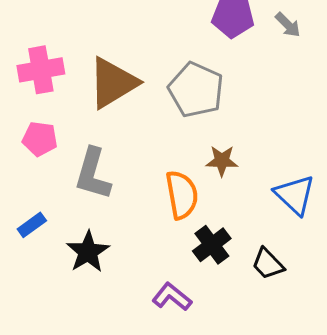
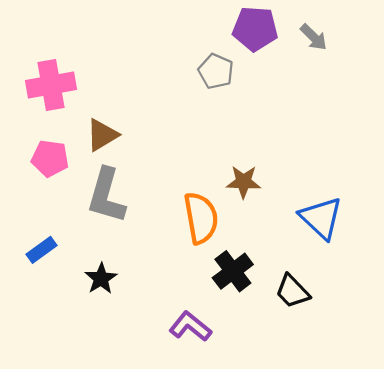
brown triangle: (113, 83) -> (102, 135), moved, size x0.6
gray pentagon: (196, 90) -> (216, 71), moved, size x0.6
black star: (88, 252) -> (101, 279), size x0.7

